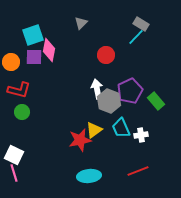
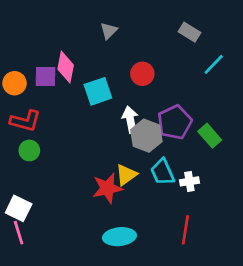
cyan square: (33, 35) -> (98, 91), moved
cyan line: (136, 37) -> (214, 64), moved
red line: (138, 171) -> (185, 230), turned -60

